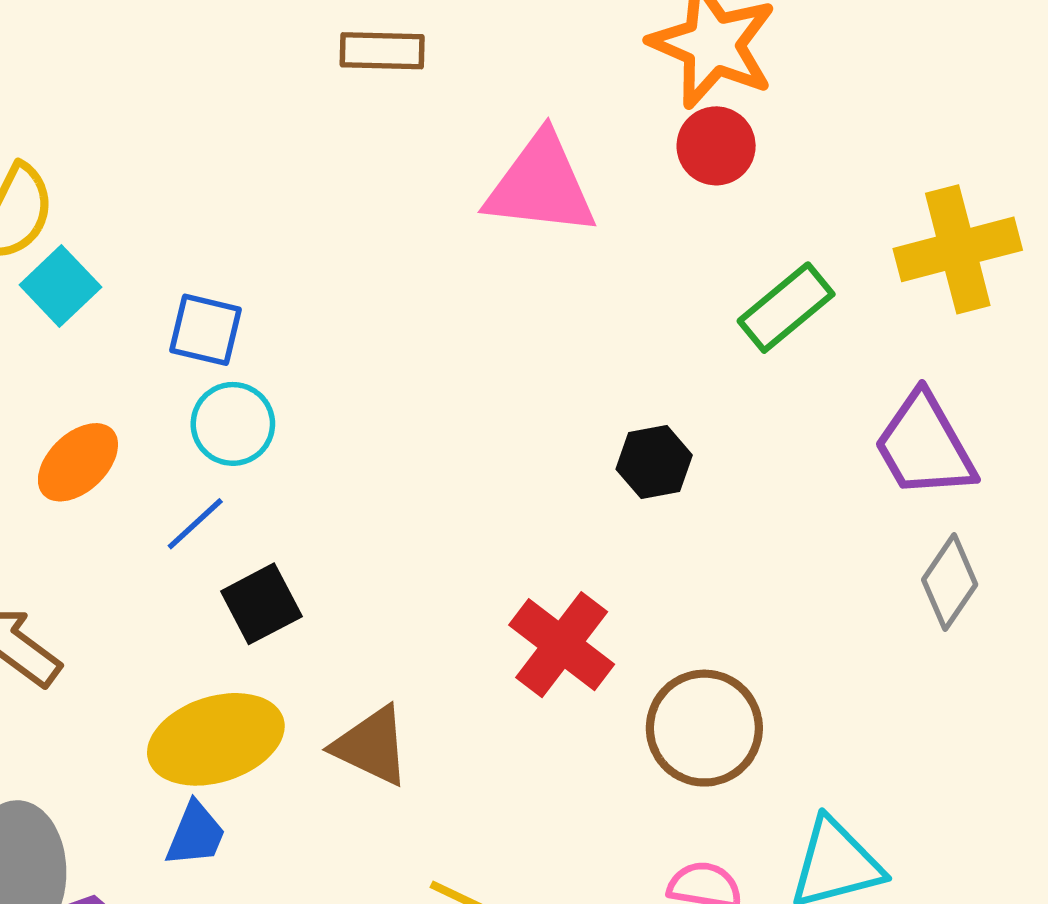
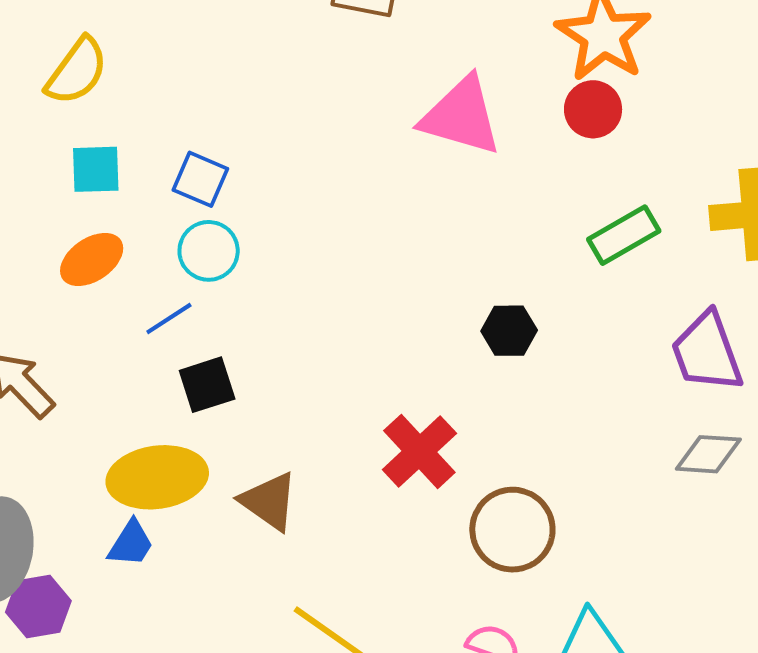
cyan square: (60, 286) -> (96, 169), moved, turned 32
gray diamond: (950, 582) -> (708, 454), turned 50

